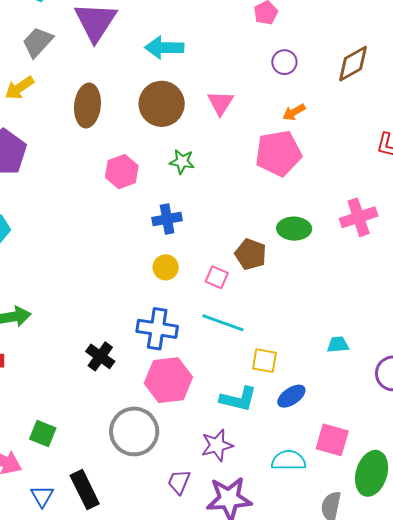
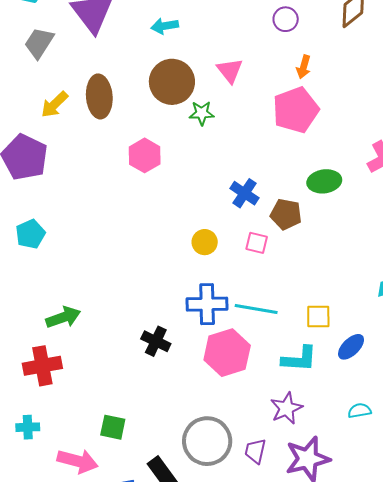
cyan arrow: (164, 48) -> (165, 26), size x0.7
yellow arrow: (19, 88) -> (54, 104), moved
orange arrow: (294, 112) -> (304, 67), turned -35
green star: (182, 162) -> (202, 113), moved
blue cross: (167, 219) -> (245, 193), moved, turned -36
cyan line: (223, 323) -> (256, 309), moved
gray circle: (134, 431) -> (207, 441), moved
cyan semicircle: (289, 460) -> (359, 411), size x0.7

